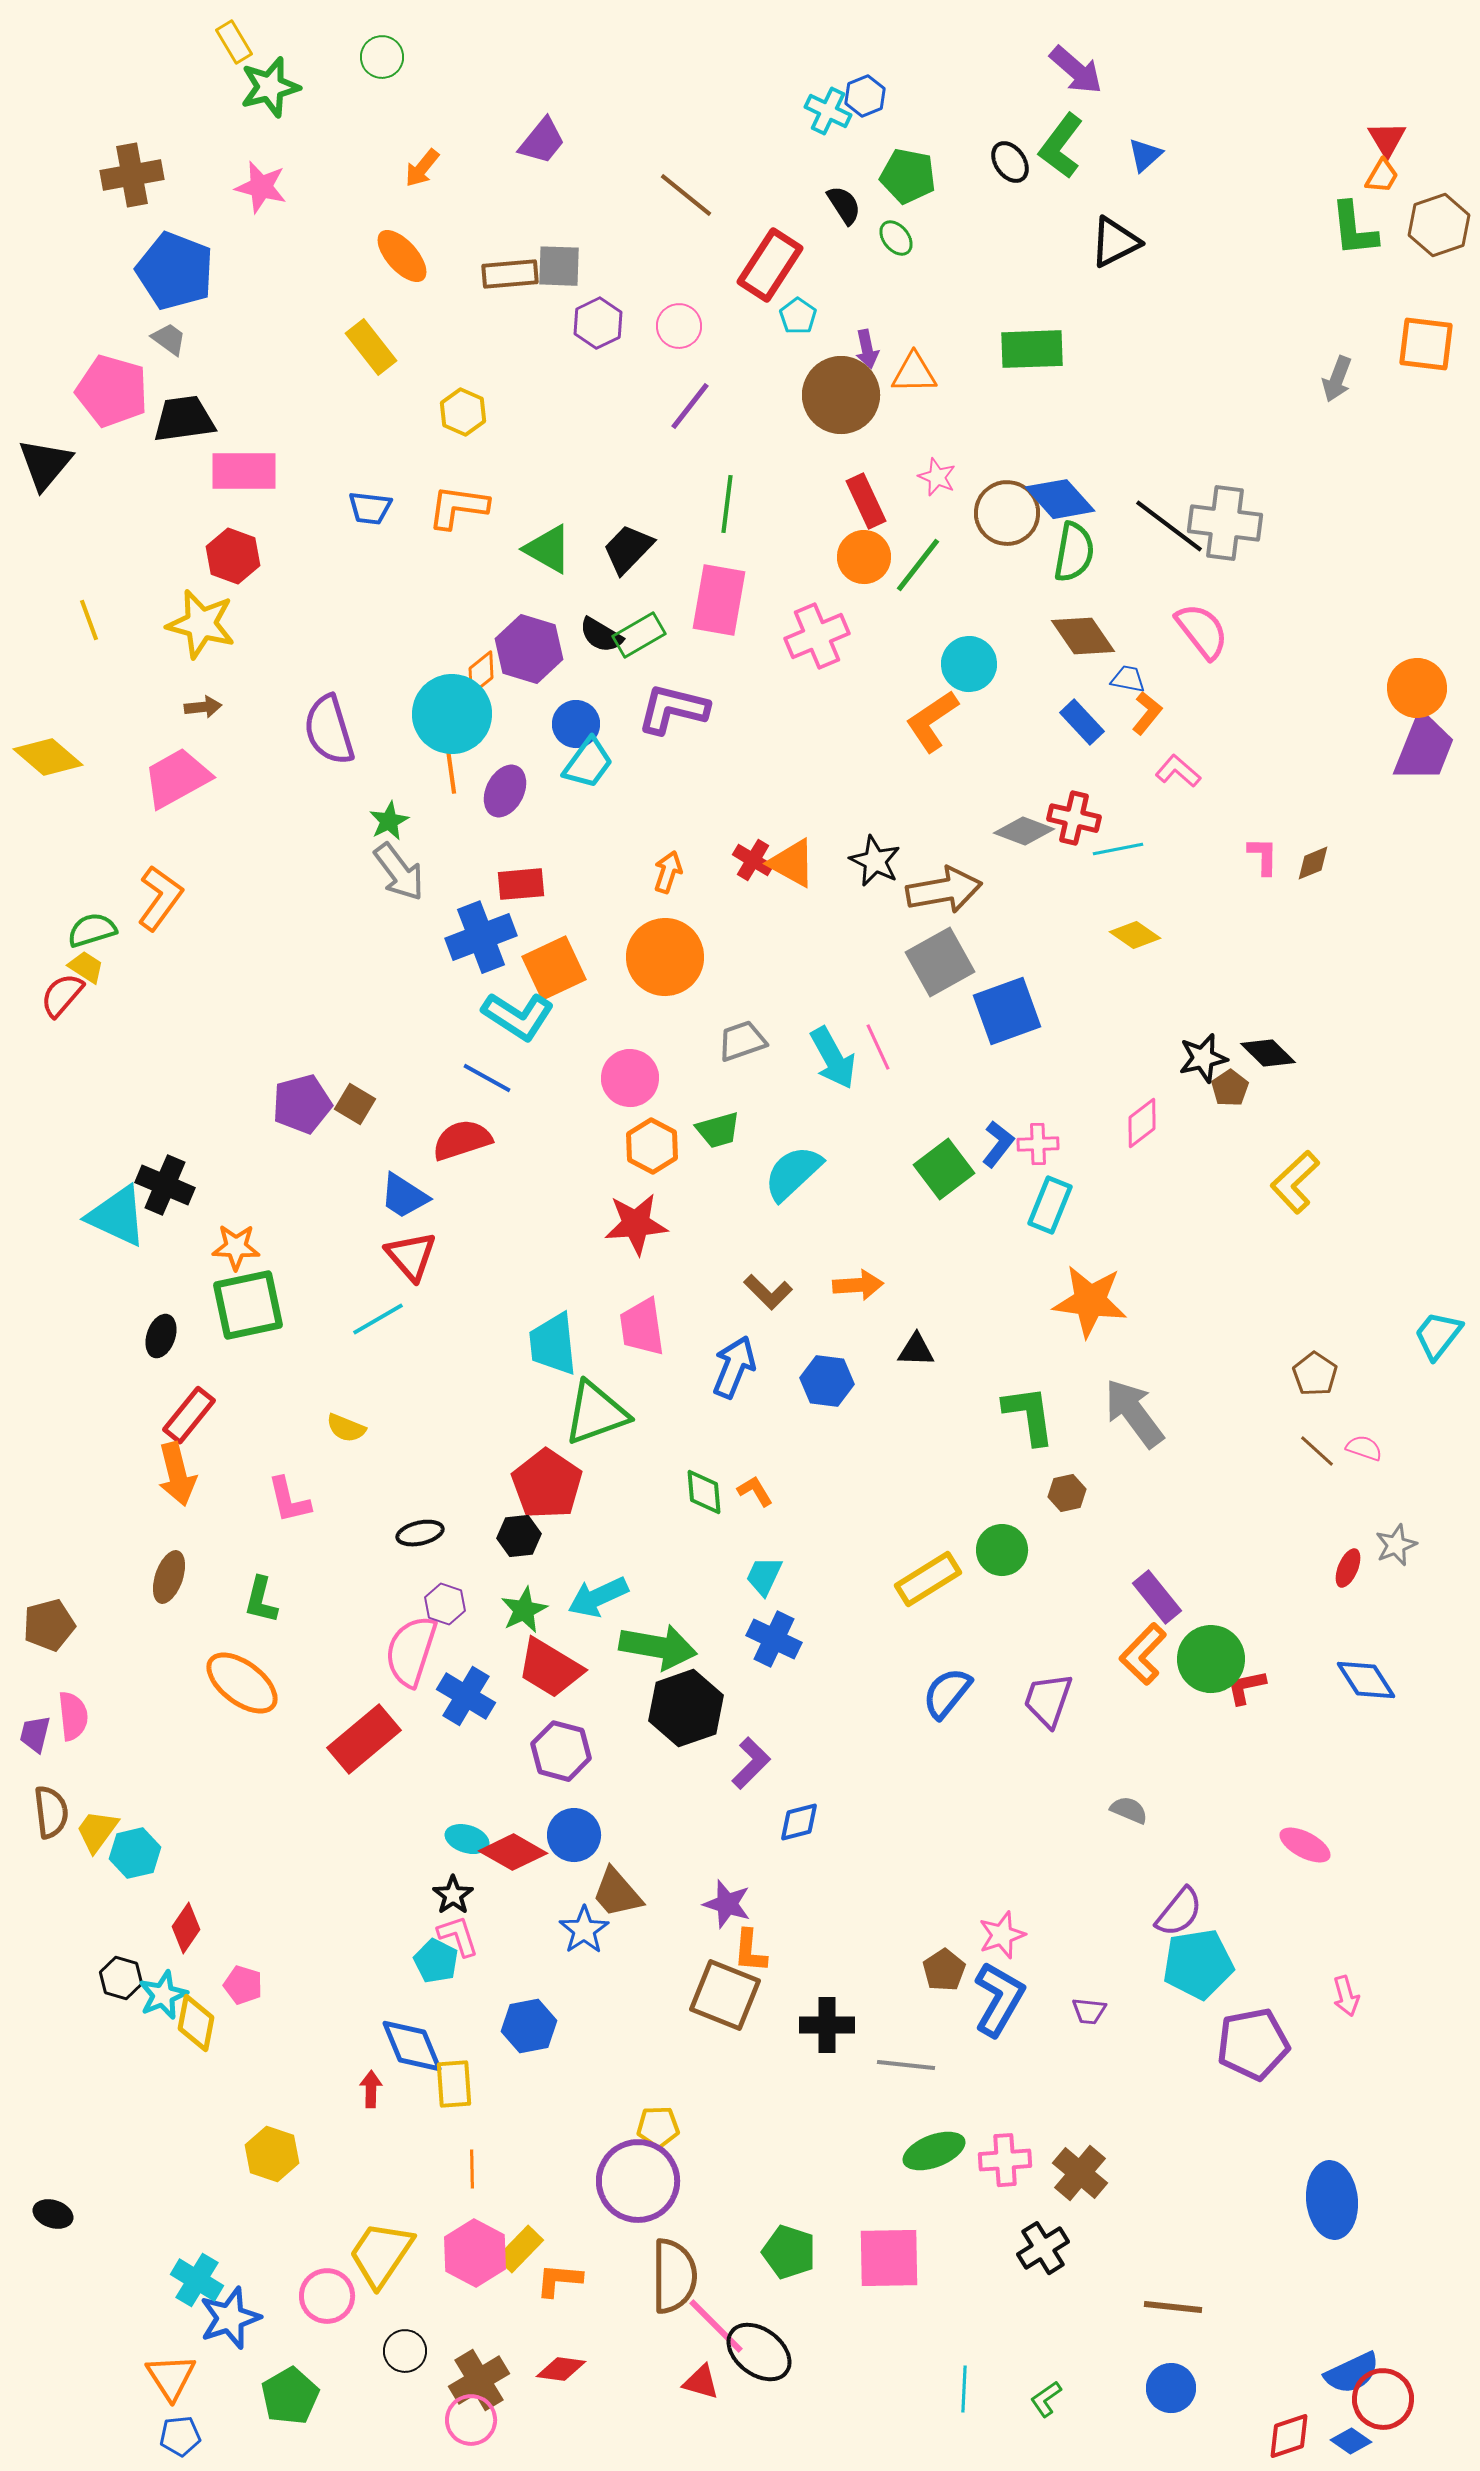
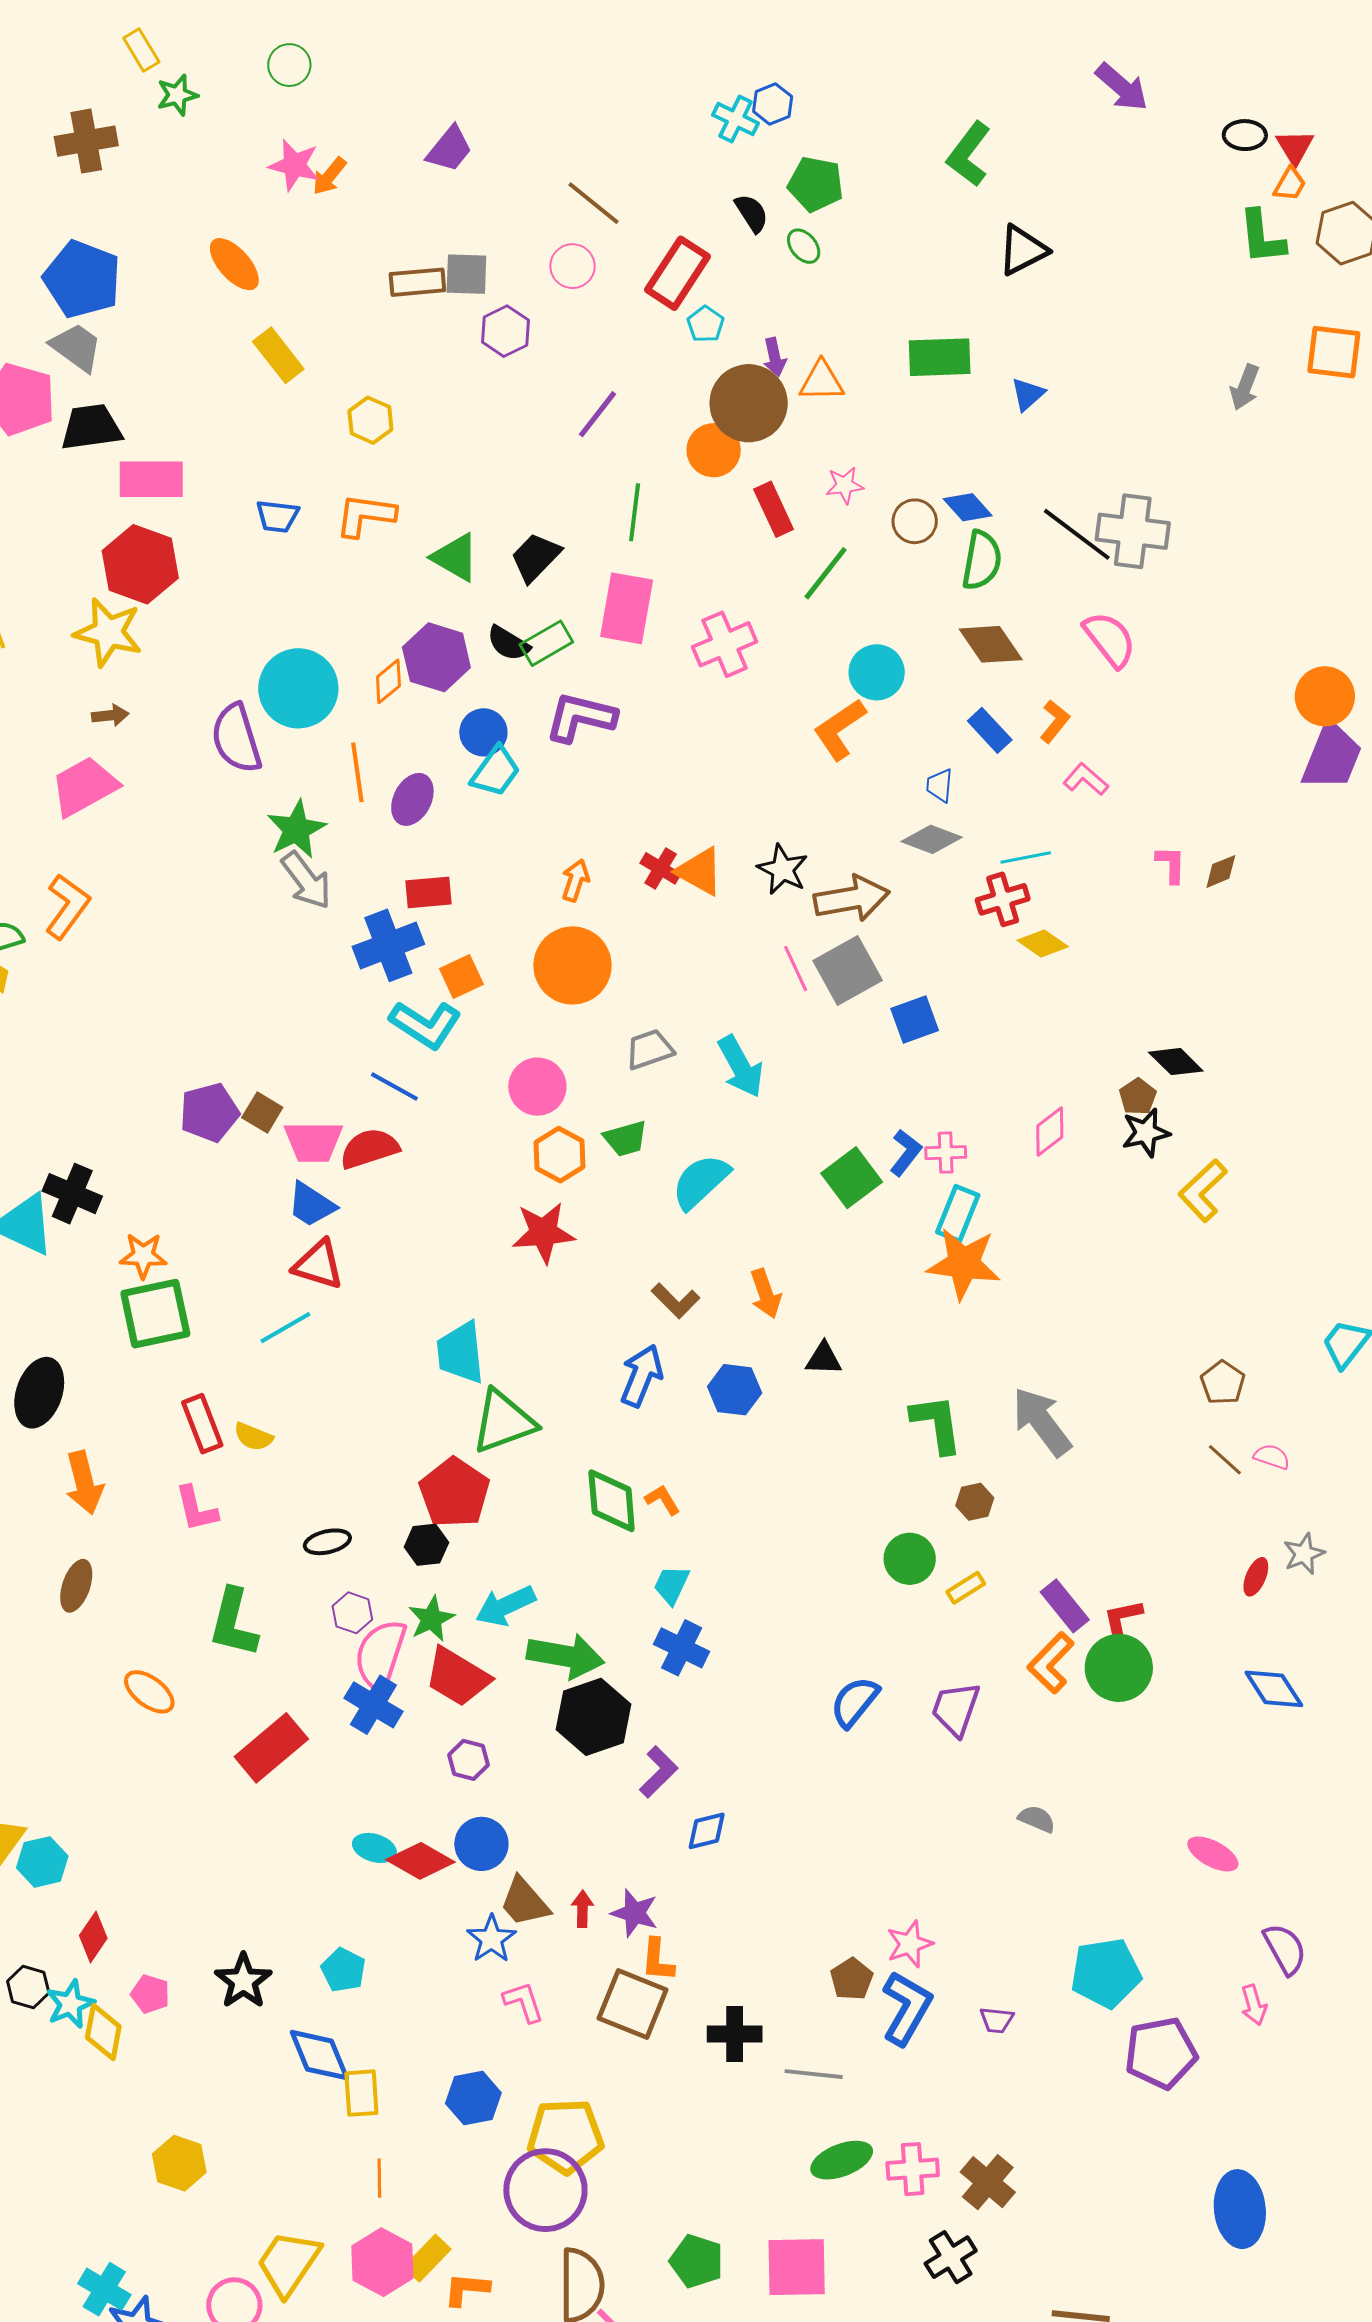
purple arrow: (1076, 70) -> (1122, 87), moved
green star: (270, 87) -> (177, 95), size x0.7
blue triangle: (1145, 155) -> (1028, 394), moved
black ellipse: (1010, 162) -> (1245, 135), moved, turned -54
brown cross: (132, 175) -> (86, 141), moved
pink star: (261, 187) -> (294, 165), moved
orange ellipse: (402, 256) -> (234, 264), moved
pink circle: (679, 326) -> (572, 266), moved
gray trapezoid: (169, 339) -> (76, 347), size x1.5
pink star: (937, 477) -> (845, 485), turned -30
blue diamond: (1060, 499) -> (968, 507), size x0.7
brown circle: (1007, 513) -> (915, 521), size x0.7
red hexagon: (233, 556) -> (140, 564), size x1.4
orange circle: (864, 557) -> (714, 450), moved
blue trapezoid: (1128, 679) -> (940, 785), moved, turned -96
cyan circle: (452, 714) -> (298, 688), moved
red cross: (1074, 818) -> (1003, 899), moved, turned -30
green star: (389, 821) -> (296, 829), size x1.5
orange square: (554, 968) -> (461, 976), size x0.7
blue square: (1007, 1011) -> (915, 1020), size x0.7
pink line: (878, 1047) -> (796, 968), moved
black star: (1203, 1058) -> (1146, 1133), moved
red triangle: (411, 1256) -> (318, 1265), turned -32
orange arrow: (858, 1285) -> (766, 1294), turned 75
orange star: (1090, 1301) -> (964, 1264), moved
pink trapezoid: (642, 1327) -> (313, 1142), moved, turned -82
black ellipse: (161, 1336) -> (39, 1393), moved, size x1.6
red rectangle: (189, 1415) -> (202, 1424), moved, turned -60
green diamond: (704, 1492) -> (612, 1501), size x1.4
yellow rectangle: (928, 1579) -> (966, 1588), moved, size x0.6
green L-shape: (261, 1600) -> (233, 1623), moved, size x1.5
pink semicircle: (411, 1651) -> (380, 1655), moved
orange ellipse: (242, 1683) -> (149, 1692), size x0.7
red L-shape: (1246, 1687) -> (1123, 1617), moved
purple hexagon: (561, 1751) -> (468, 1760), size x0.7
black star: (453, 1895) -> (243, 1981), moved, size x1.4
purple semicircle: (1179, 1912) -> (1285, 1949), moved, turned -68
pink L-shape: (458, 1936) -> (523, 2002), moved
blue hexagon: (529, 2026) -> (473, 2098), moved
red arrow: (371, 2089) -> (582, 1909), moved
yellow pentagon: (658, 2127) -> (565, 2136), size x1.8

